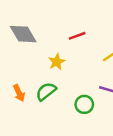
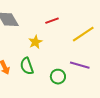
green semicircle: (46, 91) -> (27, 66), turned -72

